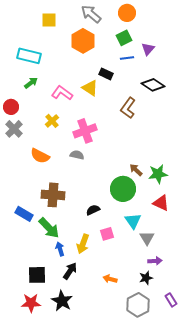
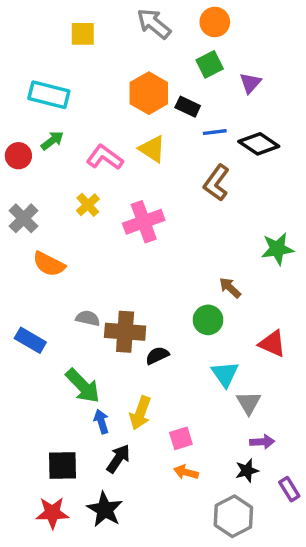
orange hexagon: (83, 41) -> (149, 93), moved
blue line: (127, 58) -> (215, 132), moved
black rectangle: (106, 74) -> (188, 107), moved
red circle: (11, 107) -> (18, 156), moved
gray semicircle: (77, 155) -> (88, 318), moved
orange semicircle: (40, 156) -> (49, 264), moved
green star: (158, 174) -> (277, 249), moved
green circle: (123, 189) -> (208, 320), size x0.7
brown cross: (53, 195) -> (125, 332), moved
blue rectangle: (24, 214) -> (30, 340), moved
pink square: (107, 234) -> (181, 438), moved
purple rectangle: (171, 300) -> (289, 489), moved

